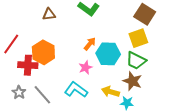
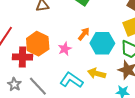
pink star: (86, 67) -> (65, 49), moved
yellow arrow: (111, 92) -> (97, 73), moved

